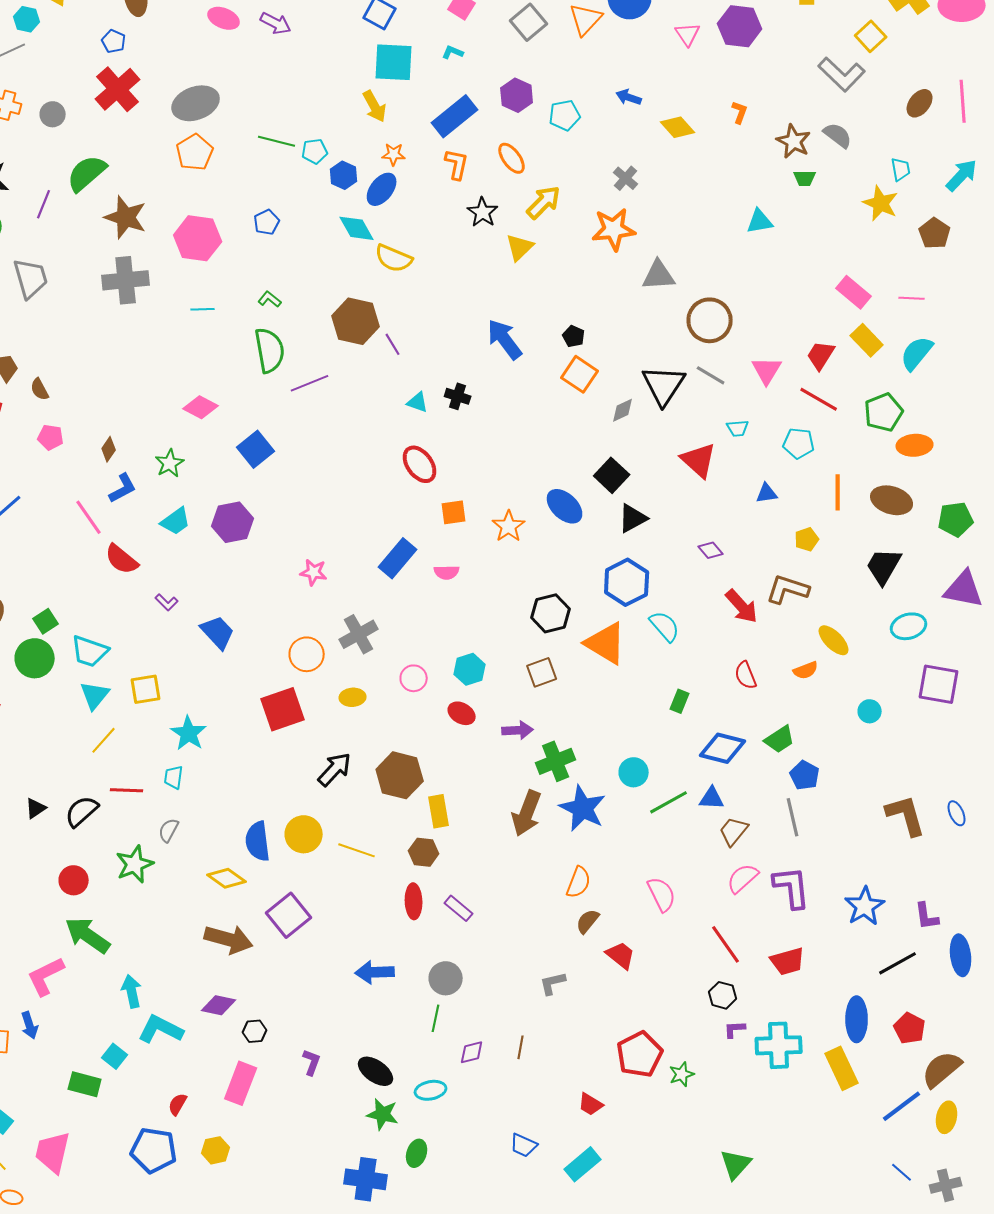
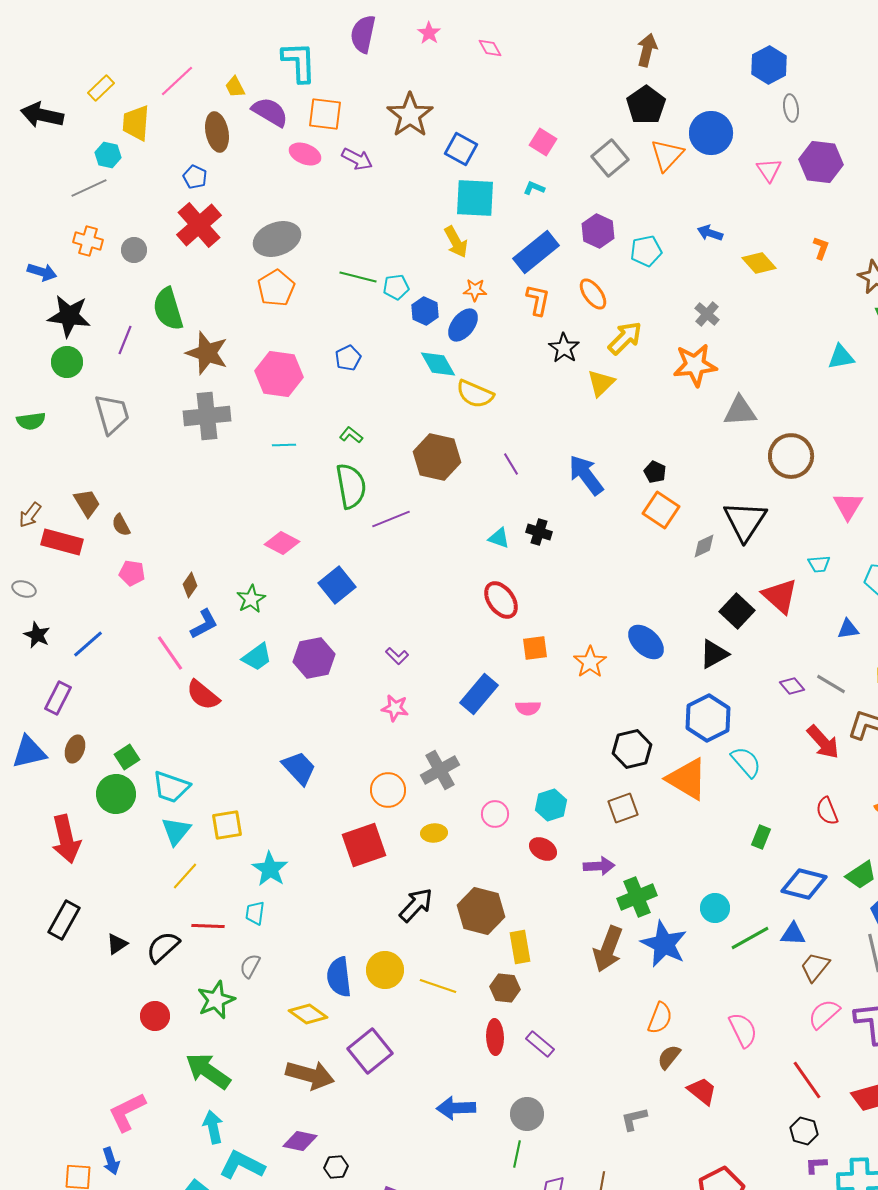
green semicircle: (87, 173) -> (168, 309), turned -66
purple line: (393, 344) -> (511, 464), moved
gray line: (711, 375) -> (831, 684), moved
black square: (612, 475) -> (737, 611), moved
purple L-shape: (167, 602) -> (397, 656), moved
green arrow: (88, 935) -> (208, 1071), moved

